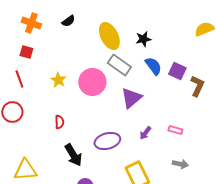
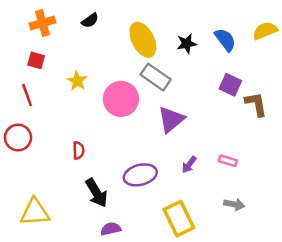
orange cross: (31, 23) -> (42, 23), turned -36
blue semicircle: (153, 66) -> (225, 40), moved
yellow star: (58, 80) -> (77, 81), moved
brown L-shape: (197, 86) -> (256, 104), turned -35

